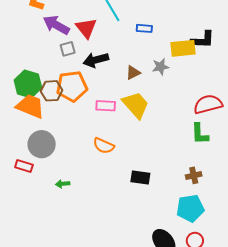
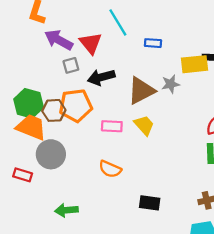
brown triangle: (133, 73) -> (141, 91), size x1.8
yellow trapezoid: (136, 105) -> (144, 125), size x0.7
gray circle: (42, 144) -> (51, 154), moved
red rectangle: (24, 166) -> (23, 175), moved
green arrow: (63, 184) -> (66, 210), size x1.5

